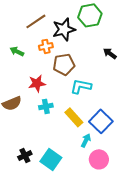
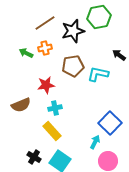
orange cross: (46, 46) -> (45, 48), moved
cyan L-shape: (81, 86) -> (98, 74), moved
yellow rectangle: (74, 117) -> (52, 131), moved
black cross: (25, 155) -> (34, 157), turned -32

